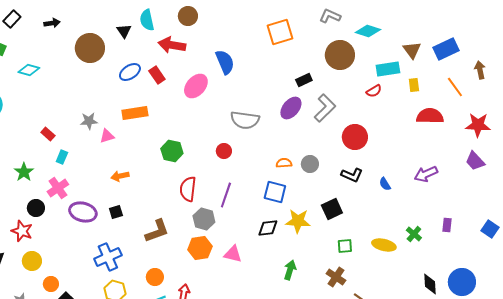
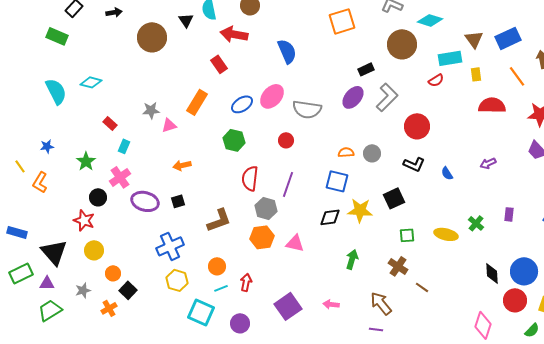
cyan diamond: (29, 70) -> (91, 82), moved
blue ellipse: (130, 72) -> (242, 104), moved
pink ellipse: (196, 86) -> (272, 96), moved
orange rectangle: (135, 113) -> (197, 102), turned -50
purple arrow: (426, 174) -> (488, 163), size x0.7

